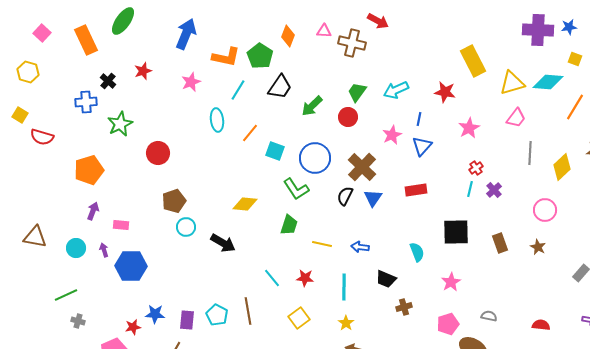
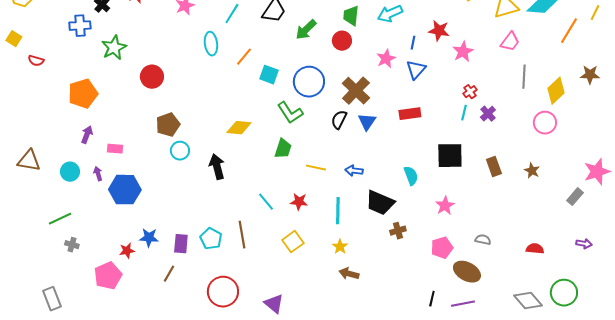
green trapezoid: (357, 92) -> (351, 16), turned -30
red star: (445, 92) -> (439, 31), moved
red semicircle: (42, 137) -> (36, 61), size x0.7
pink circle: (545, 210) -> (545, 123), moved
black arrow: (223, 243) -> (217, 167), turned -135
black trapezoid: (386, 279) -> (380, 203), size x1.4

